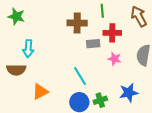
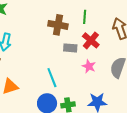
red cross: (112, 33) -> (91, 40), turned 30

